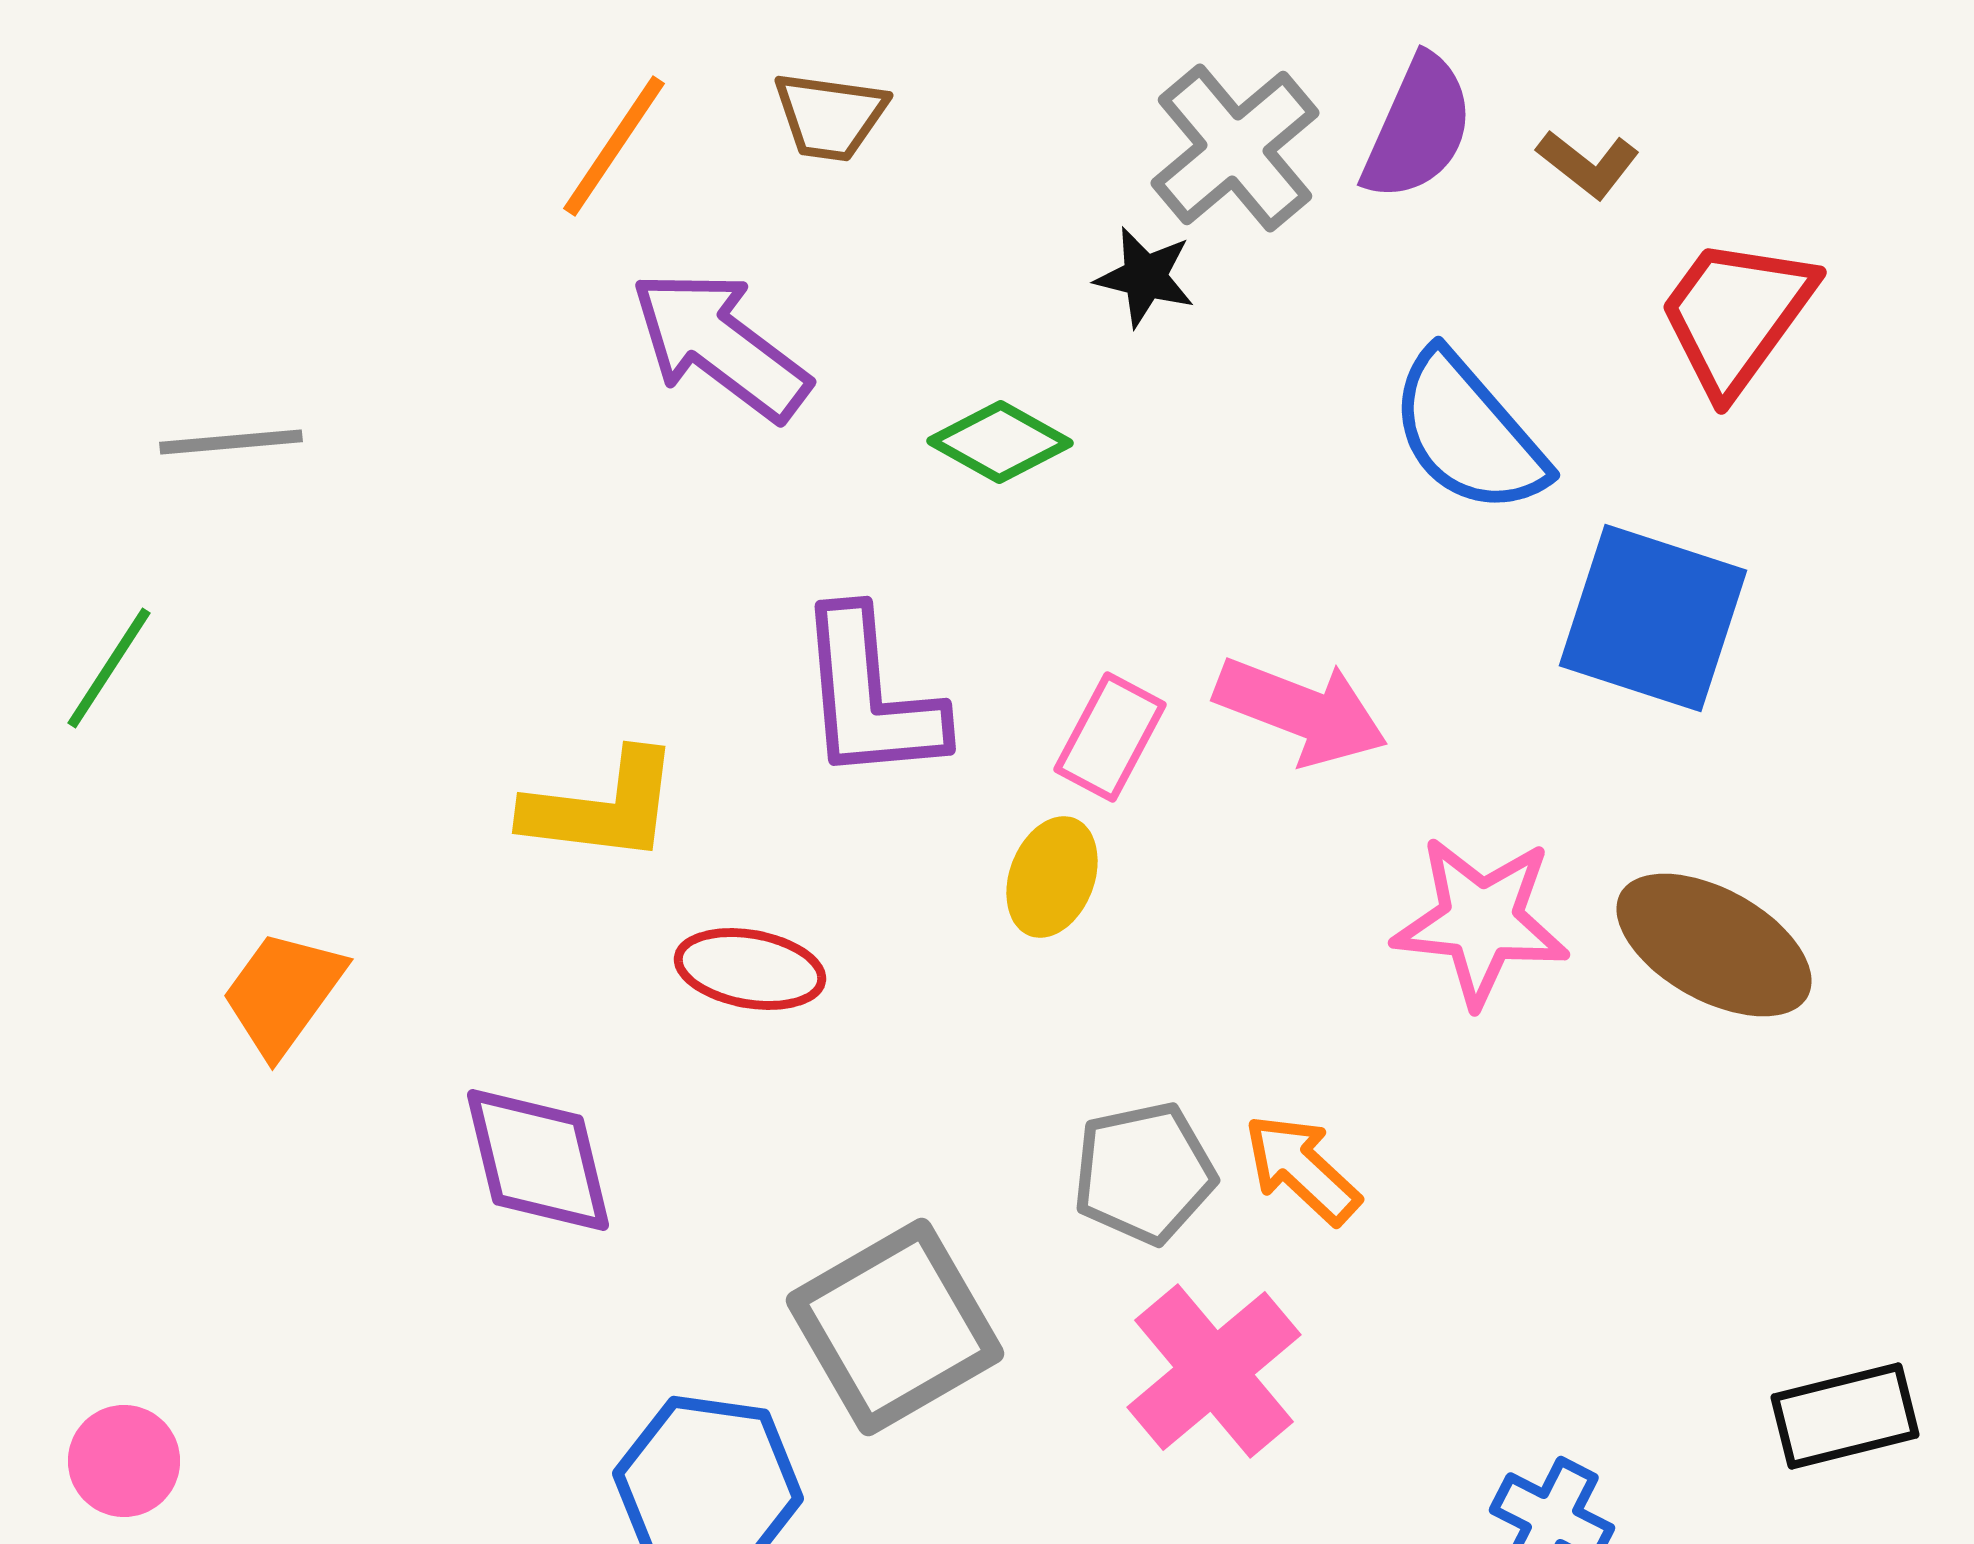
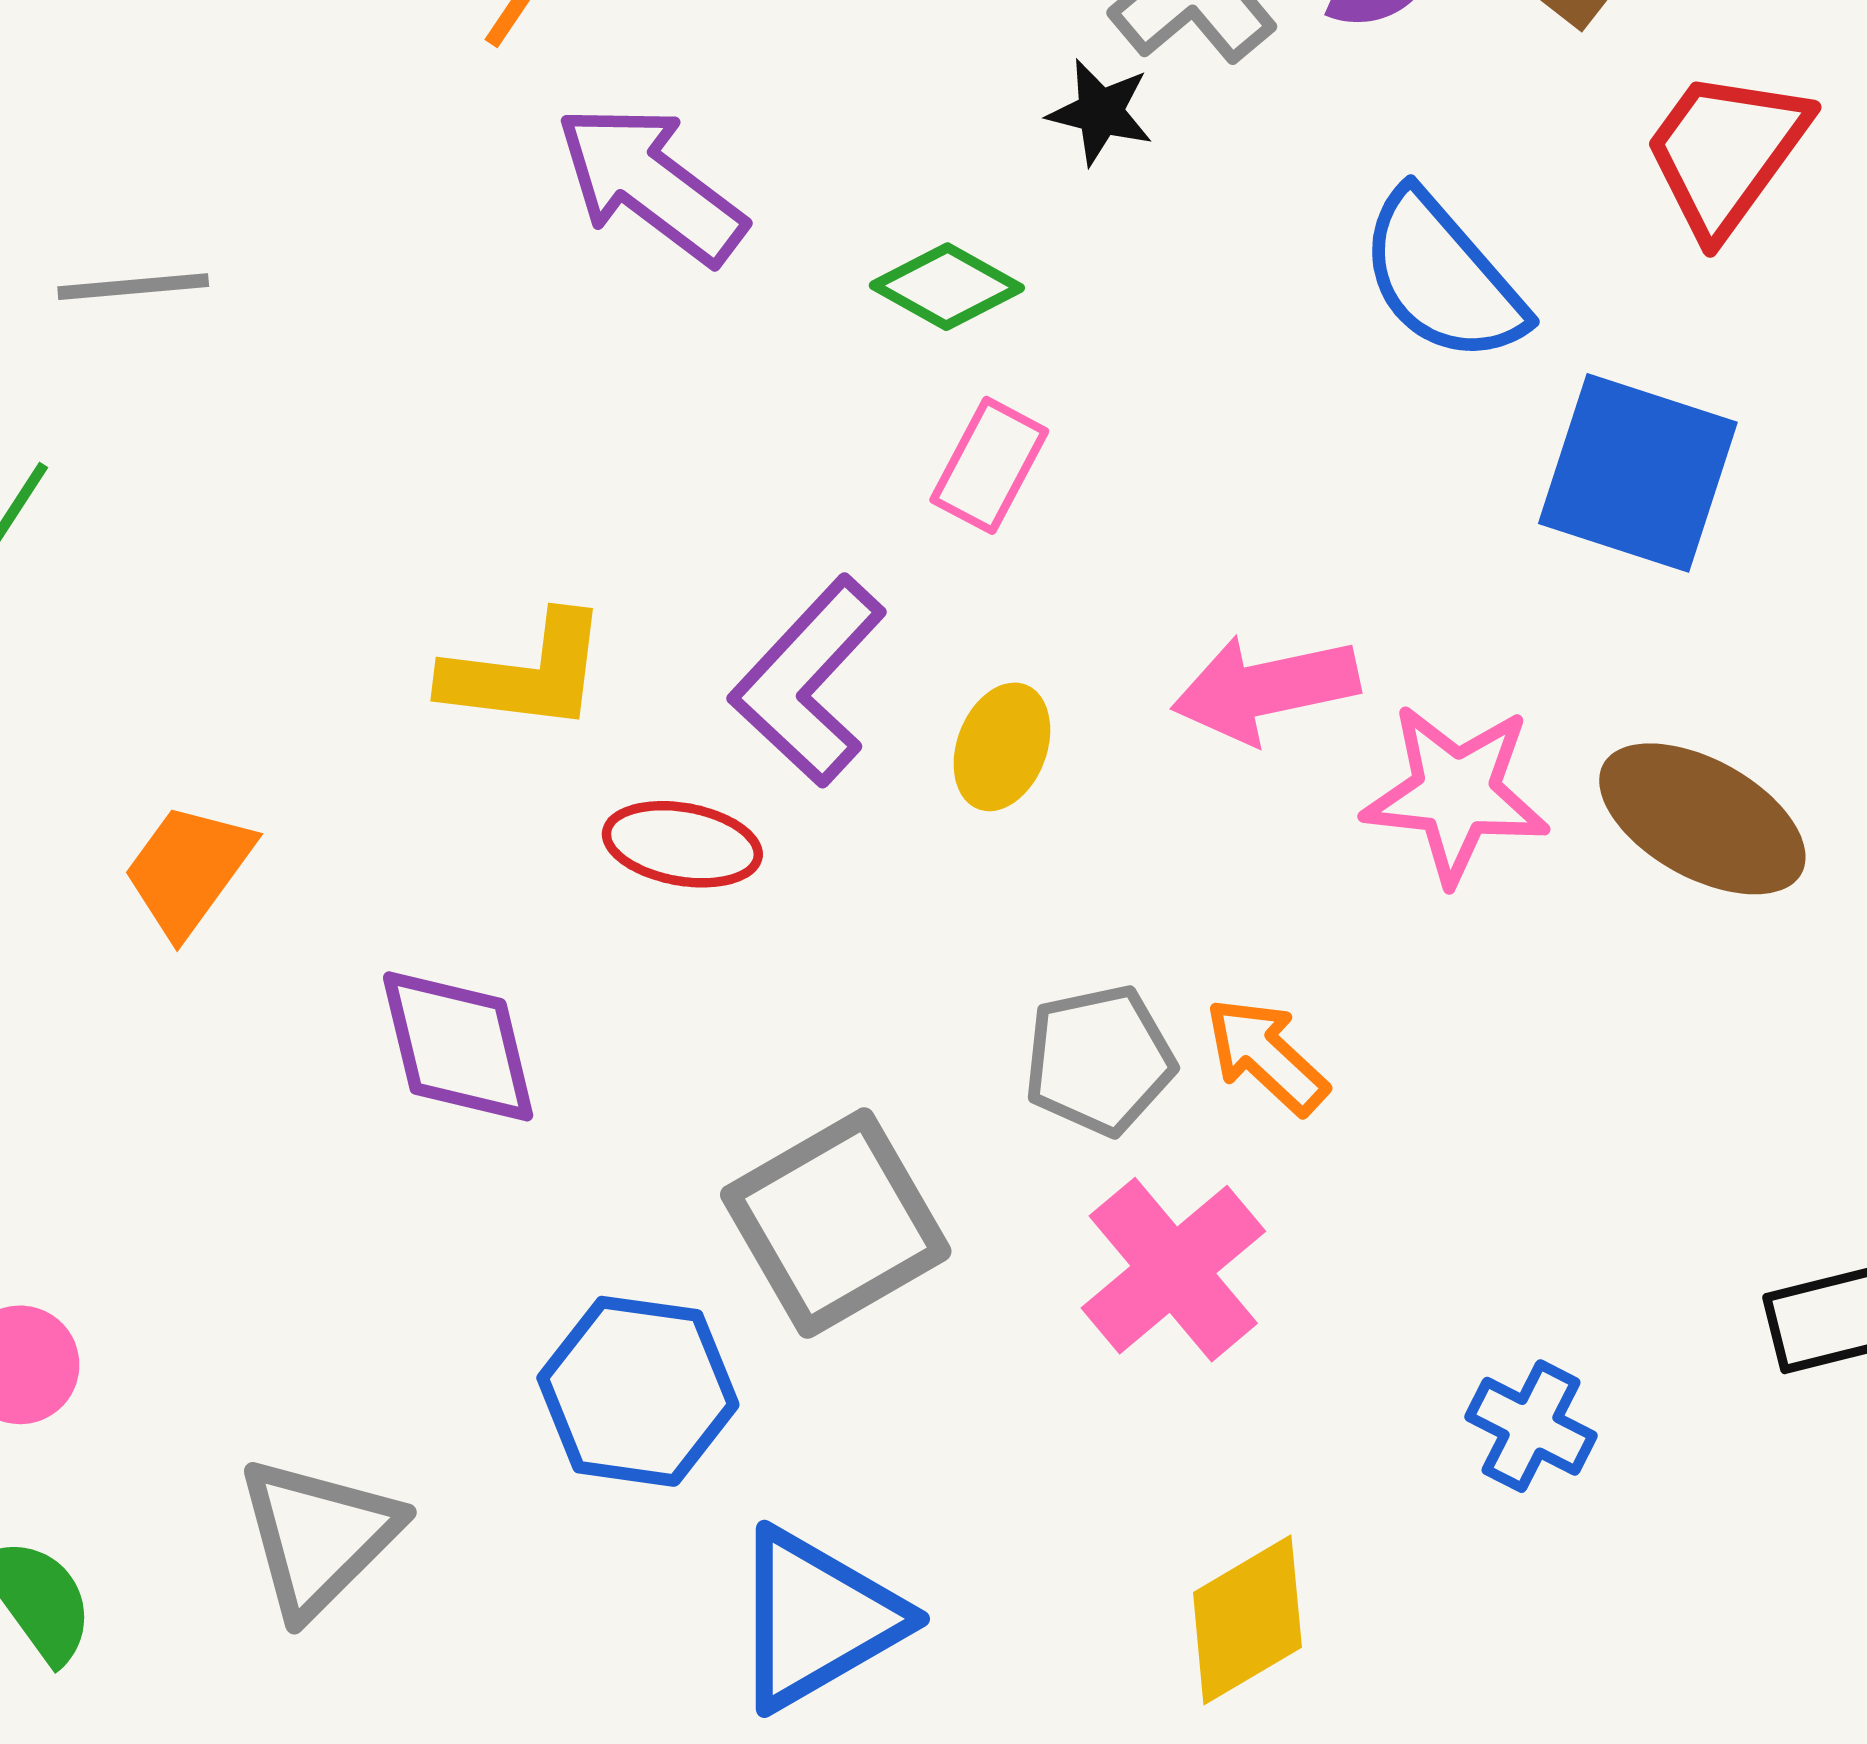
purple L-shape: (870, 696) -> (808, 681), moved, turned 48
pink arrow: (1301, 711) -> (1265, 689), moved, turned 147
pink rectangle: (1110, 737) -> (989, 465), moved

